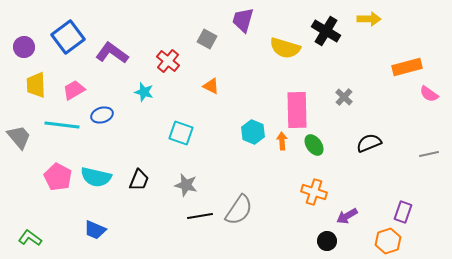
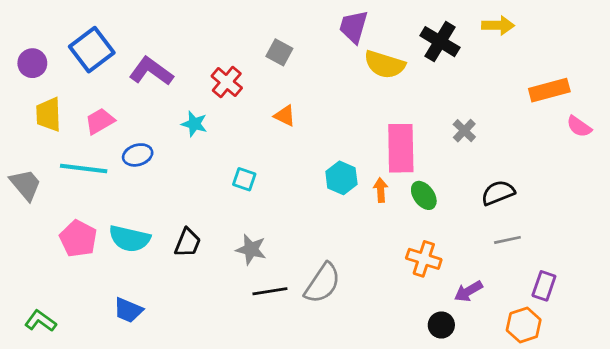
purple trapezoid: (243, 20) -> (354, 27), moved
cyan square: (181, 133) -> (244, 179), size x0.7
gray line: (429, 154) -> (507, 240), moved

